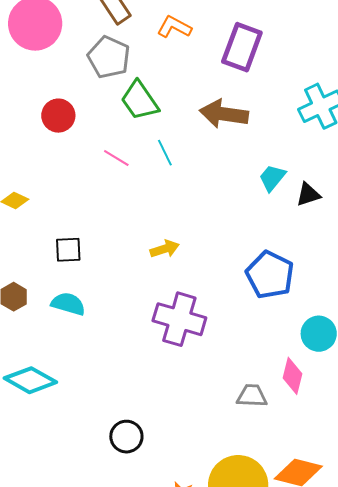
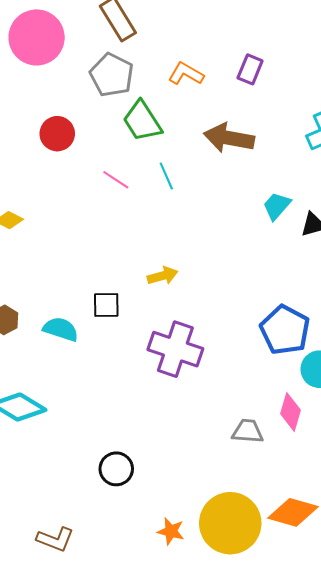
orange L-shape: (174, 27) -> (186, 74), moved
purple rectangle: (242, 47) -> (250, 69), size x0.6
black square: (68, 250) -> (106, 305), moved
blue pentagon: (270, 275) -> (285, 330), moved

